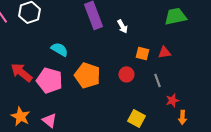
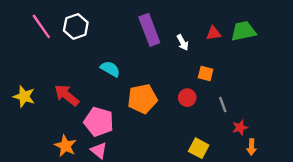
red triangle: (164, 52) -> (214, 33), moved
orange pentagon: (87, 75) -> (142, 99), turned -30
pink pentagon: (49, 80) -> (99, 122), moved

